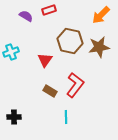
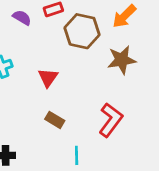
brown hexagon: (70, 41) -> (82, 31), moved
red L-shape: (75, 85) -> (111, 120), moved

